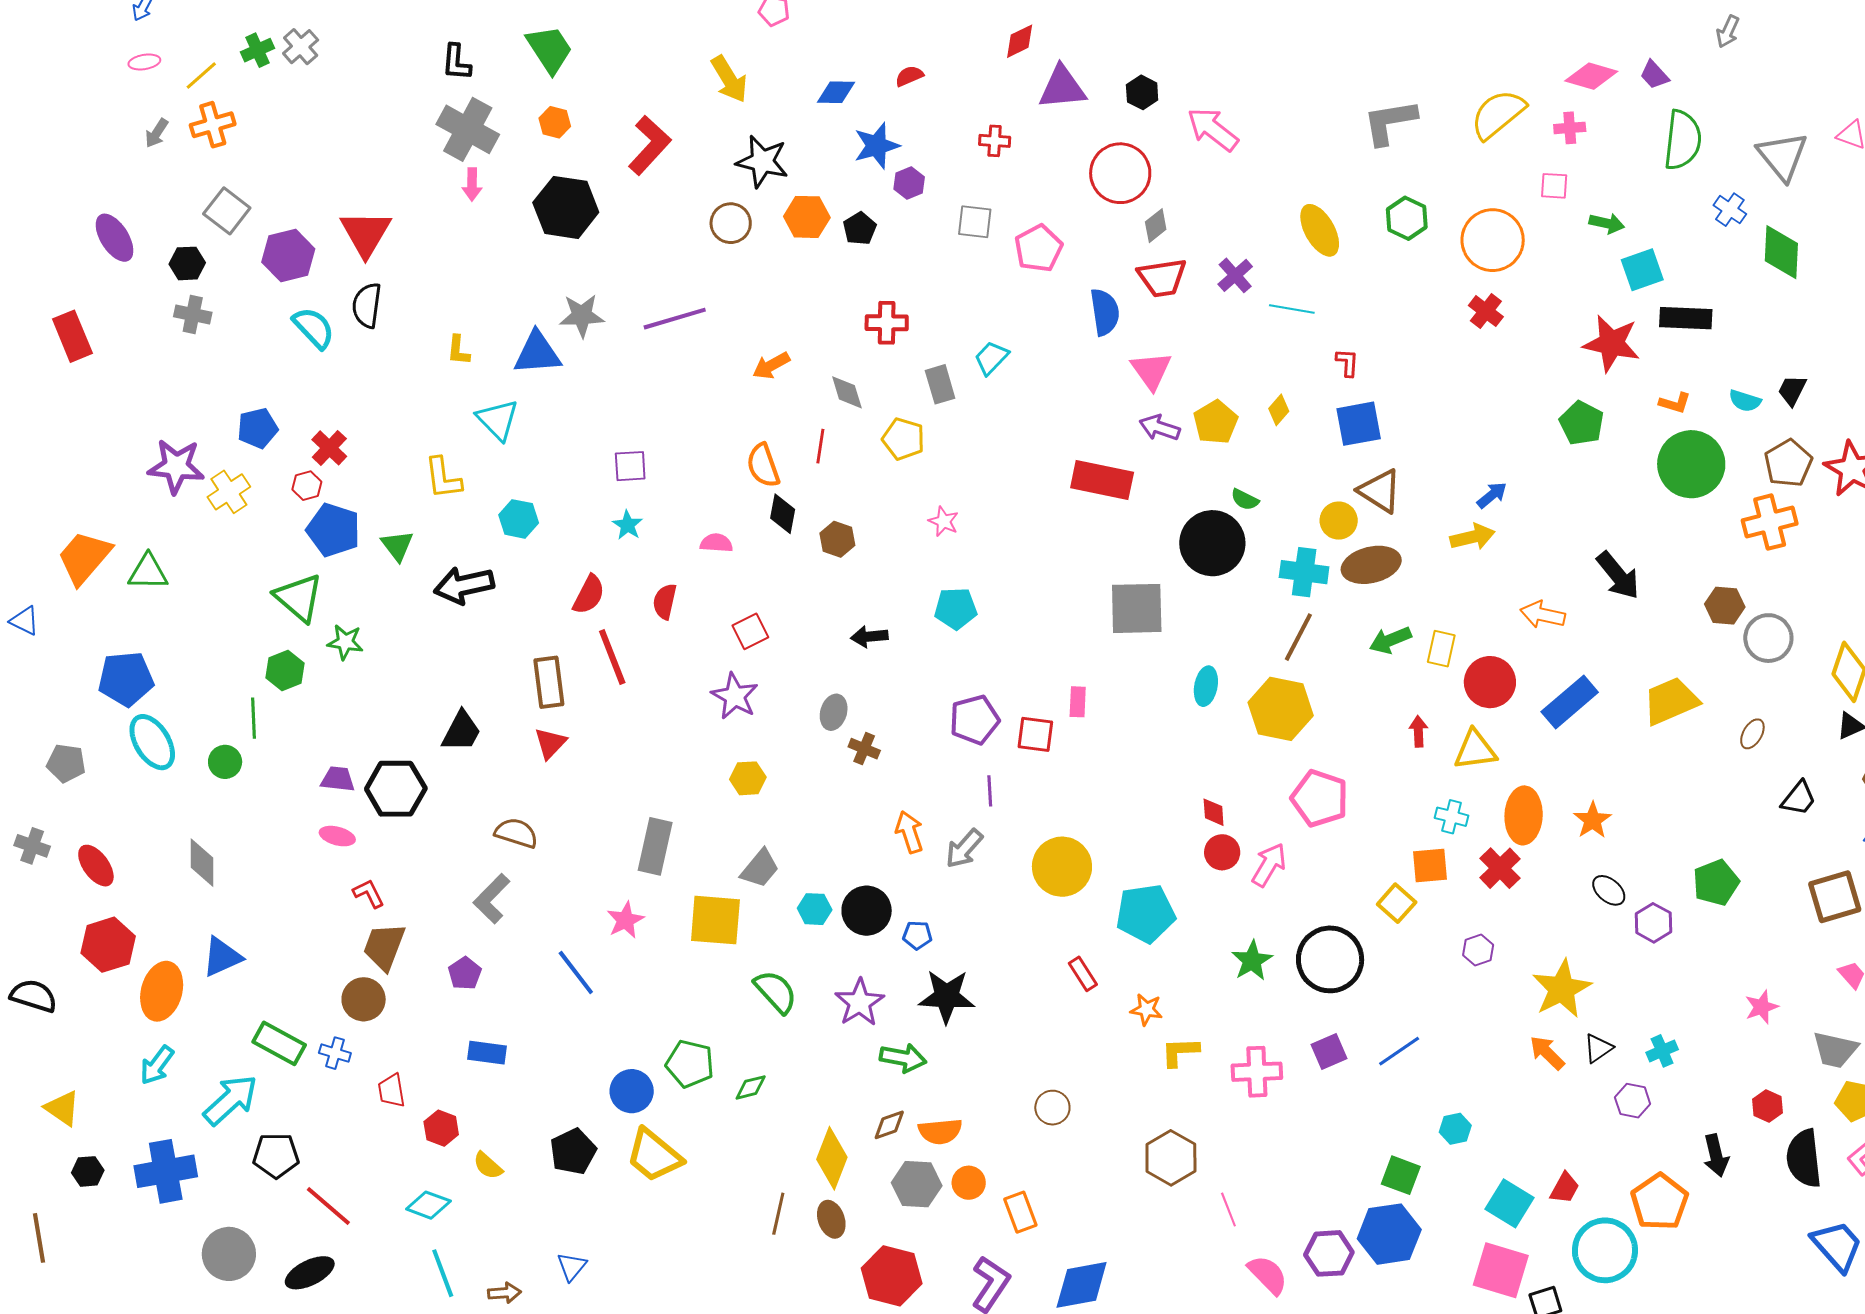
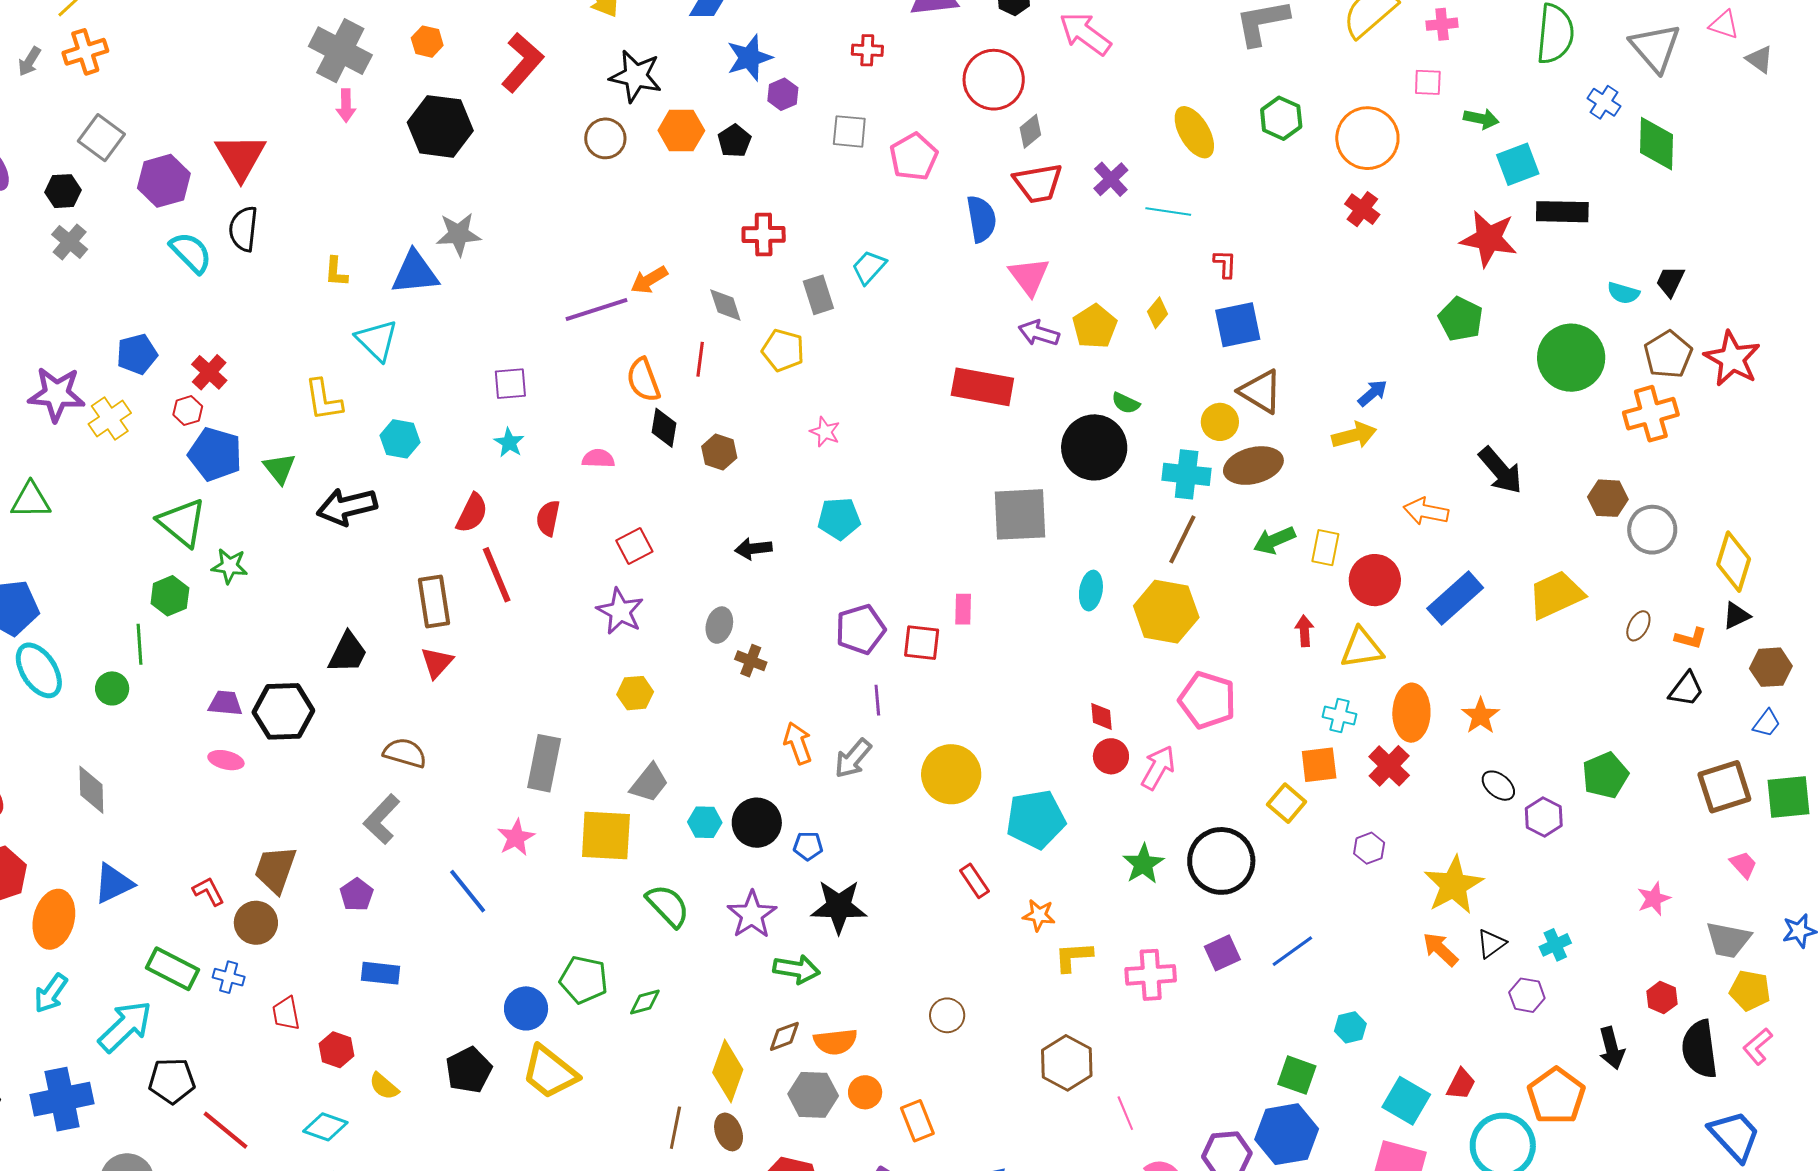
gray cross: (193, 315) -> (70, 242), turned 30
purple line: (675, 319) -> (596, 310), moved
orange L-shape: (1675, 403) -> (1691, 638), moved
red L-shape: (369, 893) -> (209, 891), moved

